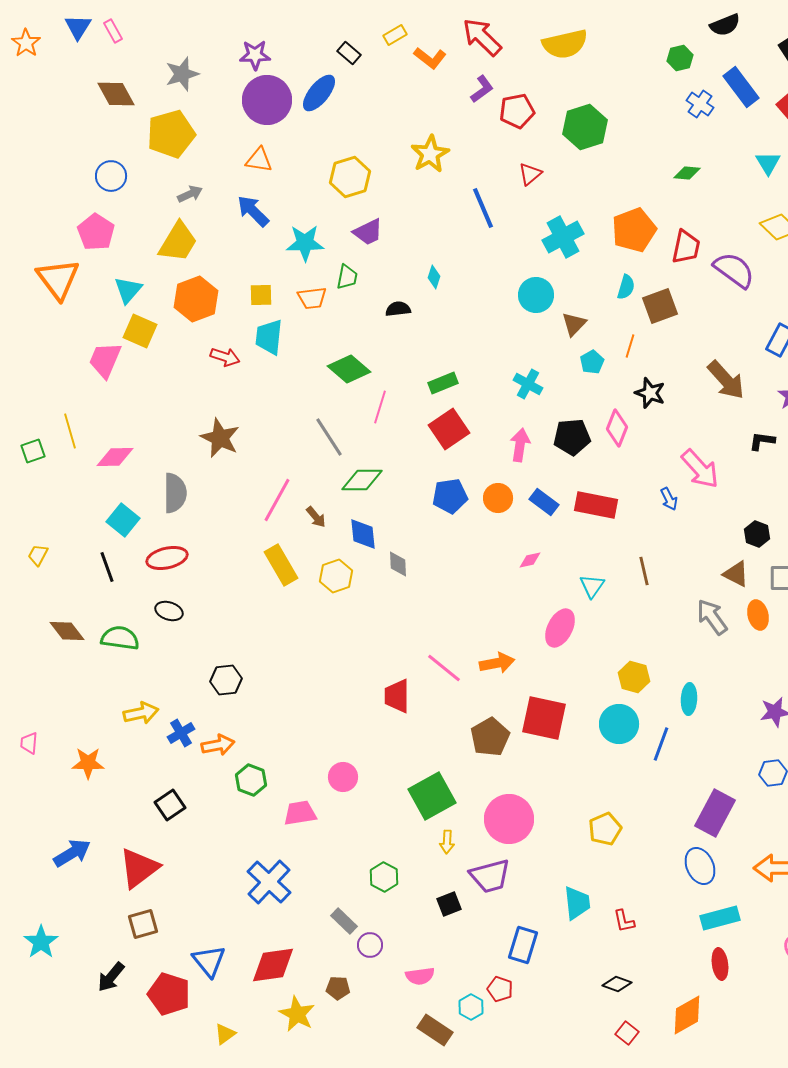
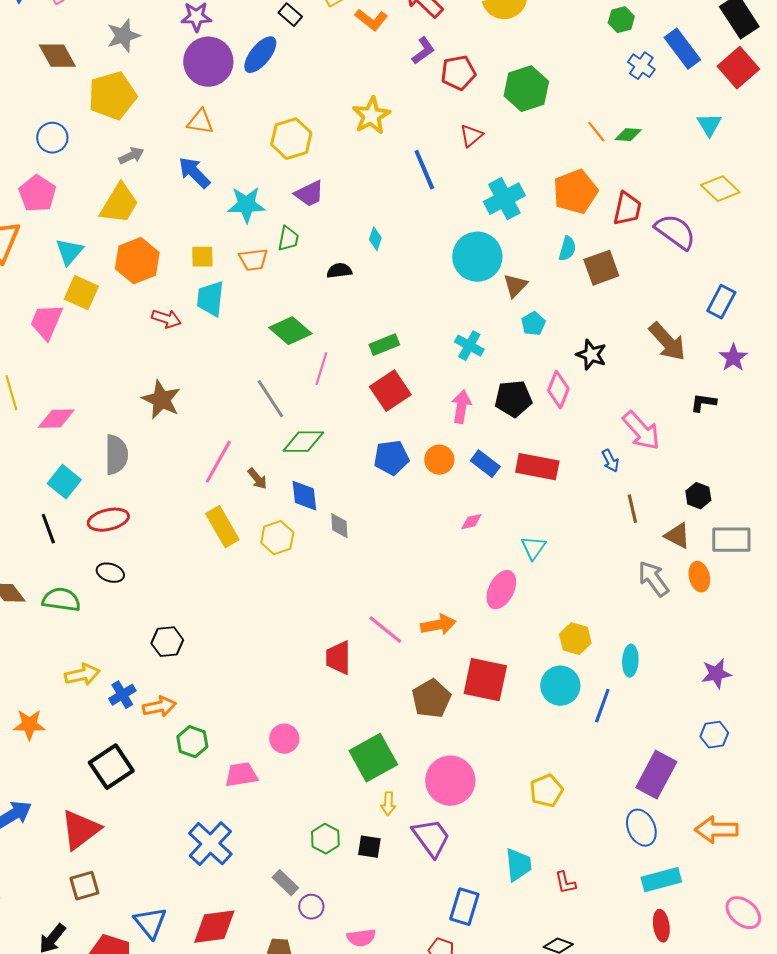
cyan circle: (536, 295) -> (477, 257), size x1.4
orange line: (630, 346) -> (596, 132), moved, turned -55
brown line: (644, 571) -> (632, 509), moved
black square: (170, 805) -> (111, 767), size x1.4
purple trapezoid: (490, 876) -> (431, 838), turned -111
black square: (449, 904) -> (369, 847), moved, turned 30

